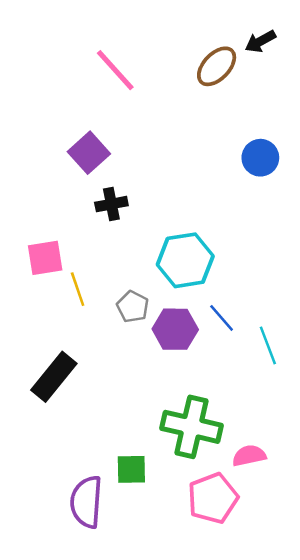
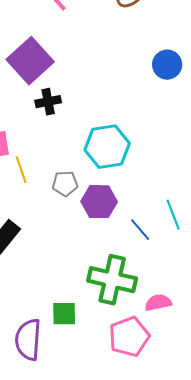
purple square: (89, 153) -> (30, 61), size x1.4
gray pentagon: (133, 307) -> (65, 184), turned -30
blue line: (222, 318) -> (140, 230), moved

